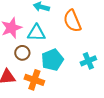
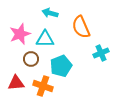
cyan cross: (88, 61) -> (101, 53), moved

